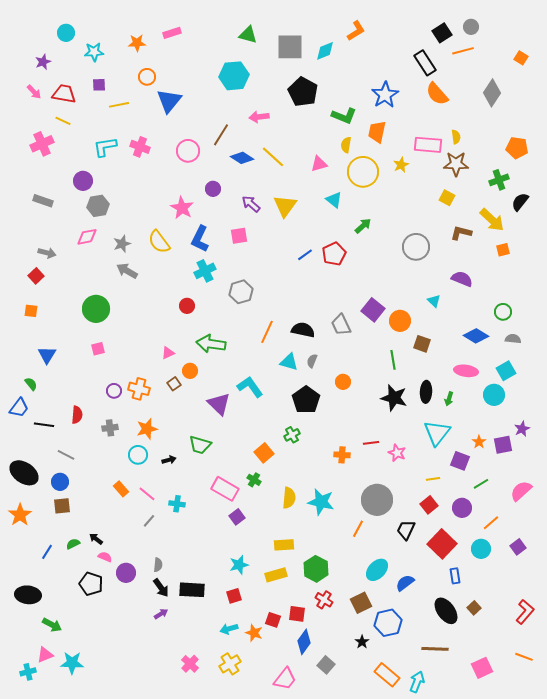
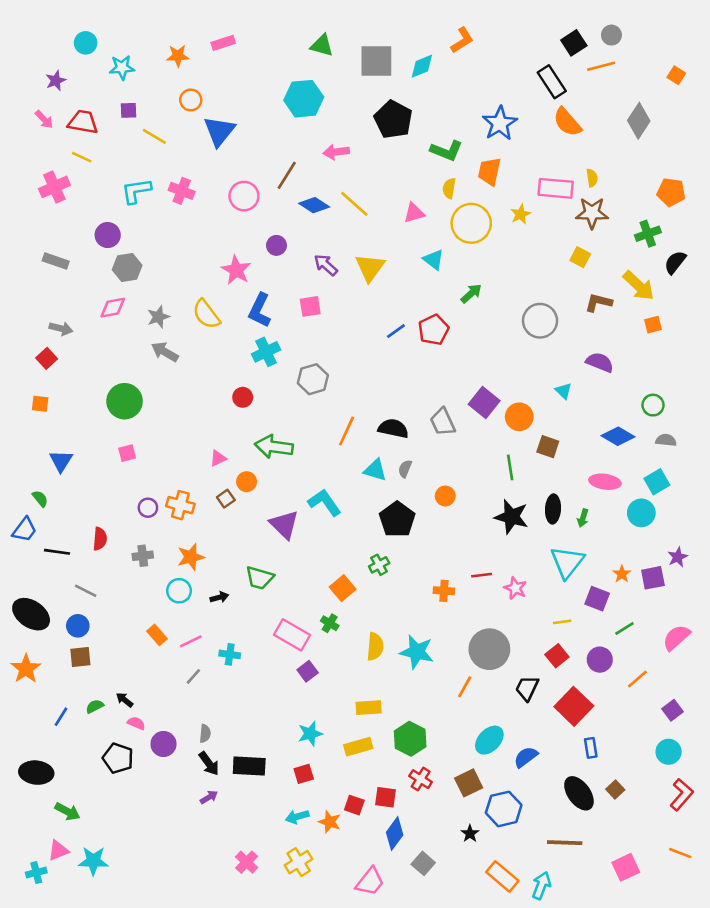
yellow line: (119, 105) -> (154, 136), turned 42
pink line: (147, 494) -> (191, 641), turned -66
cyan circle: (481, 549) -> (669, 752), moved

